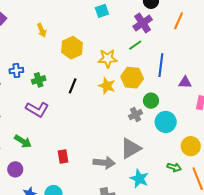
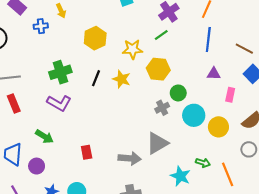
yellow arrow: (42, 30) -> (61, 11), moved
blue line: (161, 65) -> (208, 39), moved
blue cross: (16, 71) -> (41, 26), moved
green cross: (39, 80) -> (60, 72), size x1.5
yellow star: (107, 86) -> (122, 79), moved
yellow circle: (191, 146) -> (218, 127), moved
cyan star: (139, 179) -> (180, 176), moved

